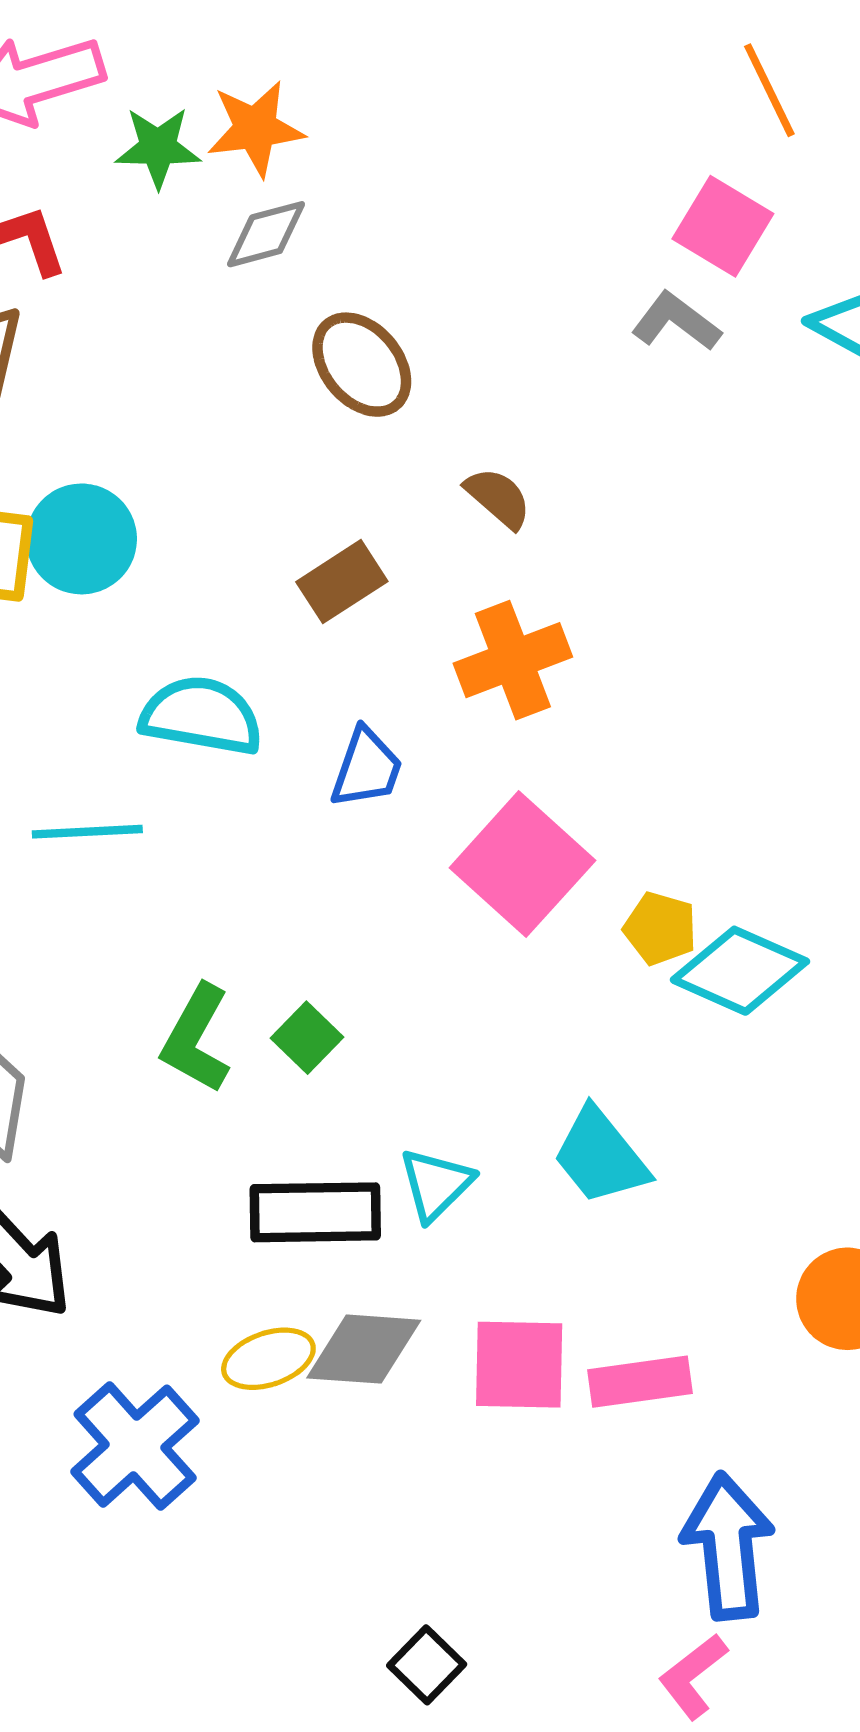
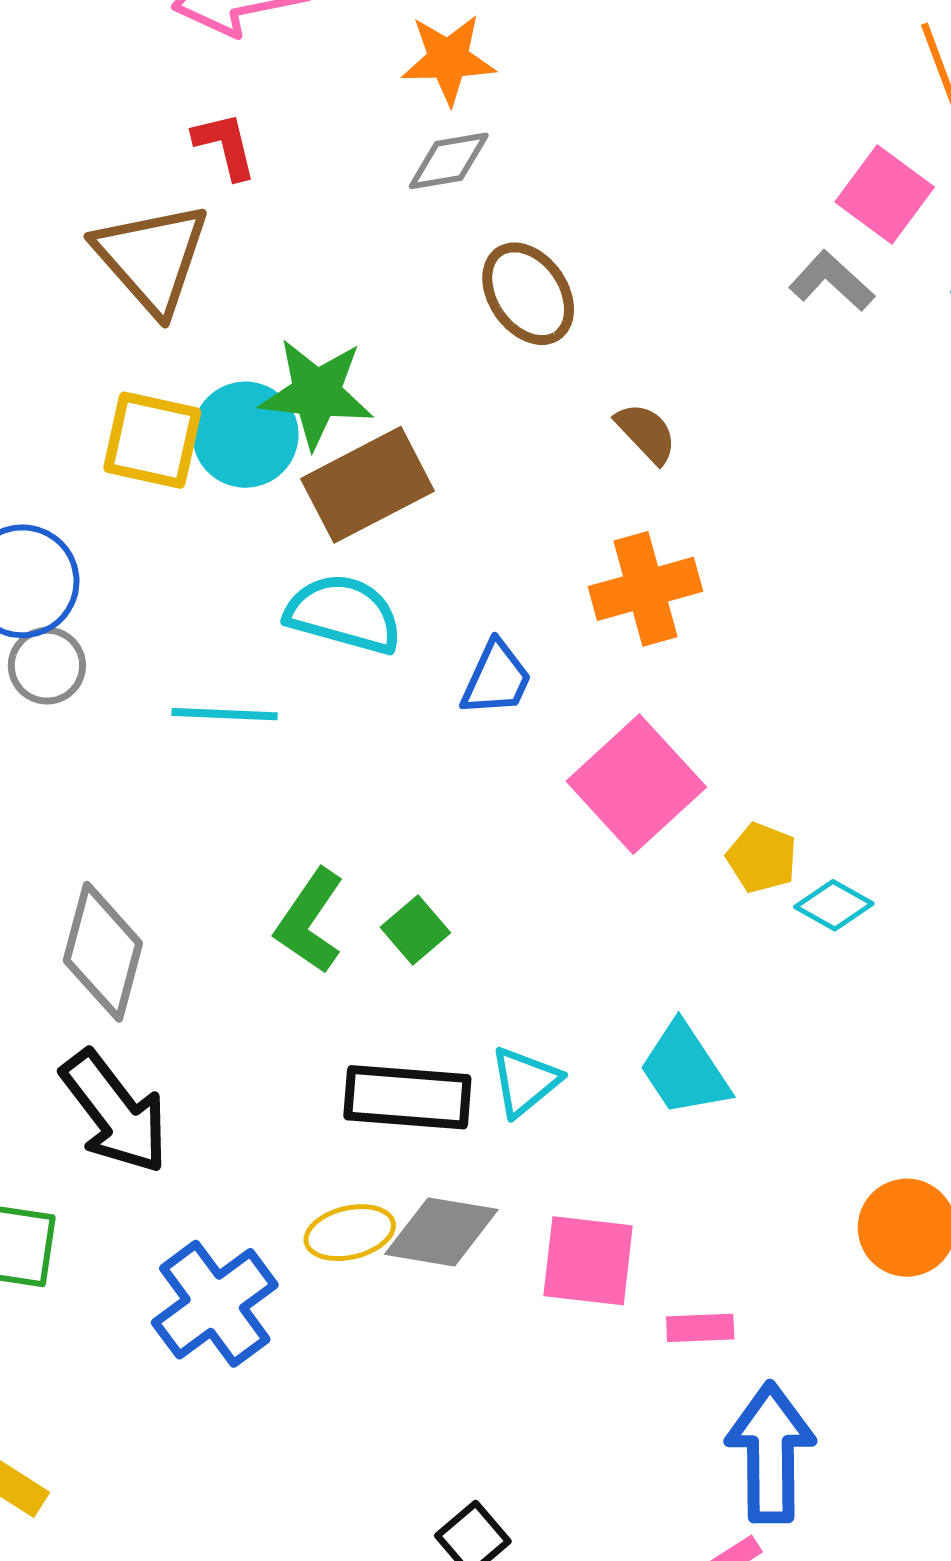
green star: (158, 147) -> (316, 393), moved, size x1.4
brown rectangle: (342, 582) -> (367, 485), moved, size x1.5
cyan diamond: (740, 971) -> (834, 905), size x0.6
pink rectangle: (640, 1382) -> (700, 1328), moved, size x0.7

